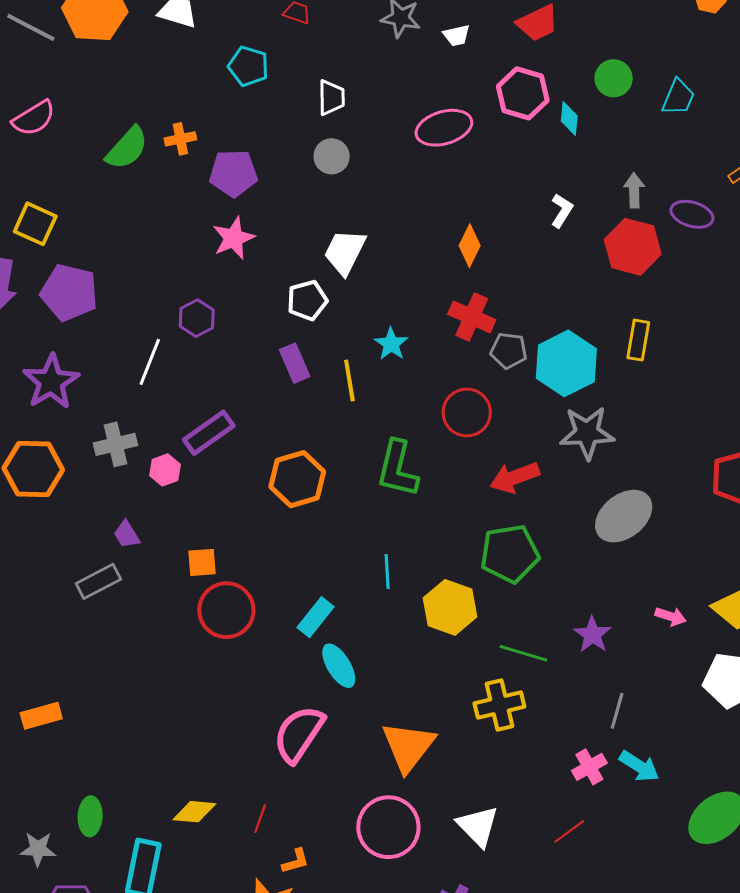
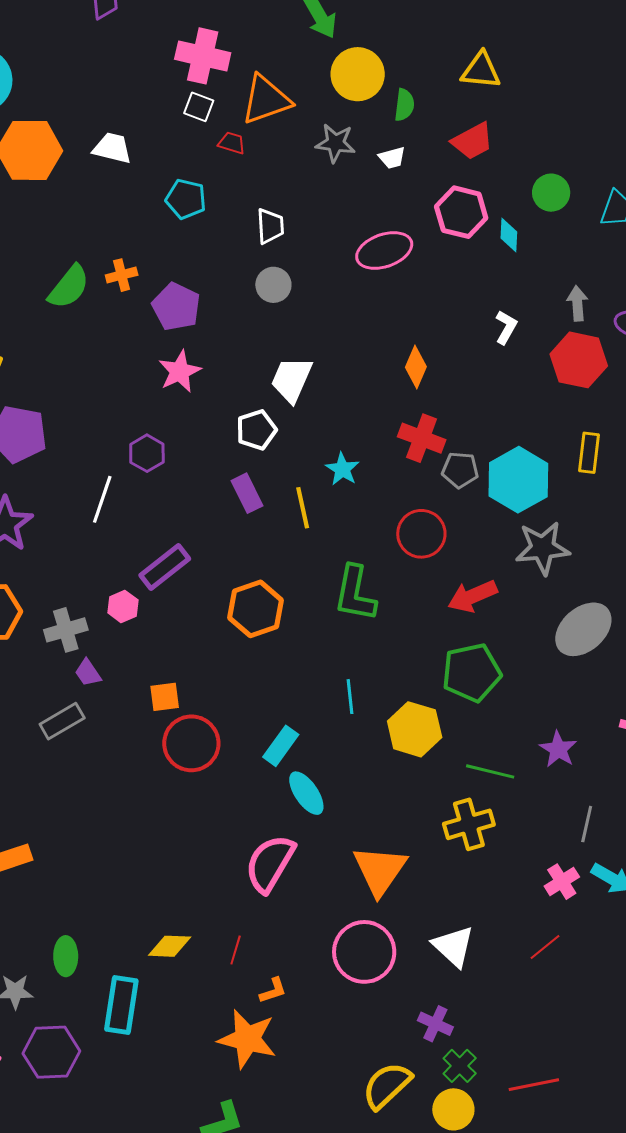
purple pentagon: (233, 173) -> (176, 307), turned 30
gray cross: (116, 444) -> (66, 630), moved

